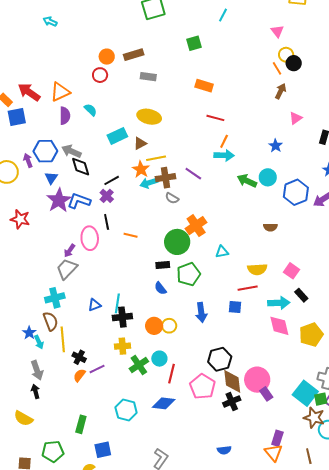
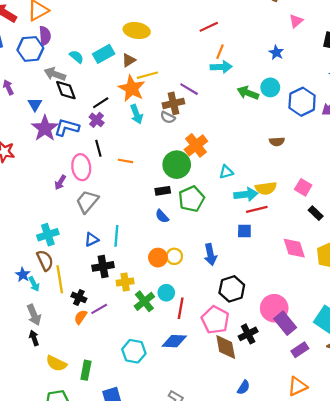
cyan semicircle: (90, 110) -> (77, 57), moved
red line: (215, 118) -> (209, 27), turned -36
blue hexagon: (45, 151) -> (30, 49), moved
orange star: (141, 169) -> (132, 88), size x1.4
brown cross: (166, 178) -> (173, 103), moved
cyan arrow: (149, 183) -> (136, 114), moved, turned -90
gray trapezoid: (67, 269) -> (87, 202), moved
cyan arrow: (279, 303) -> (246, 194), moved
blue arrow: (201, 312) -> (210, 255), moved
black cross: (122, 317) -> (103, 266), moved
brown diamond: (232, 381) -> (226, 347), moved
purple rectangle: (266, 394) -> (285, 323), size x1.5
yellow semicircle: (23, 418) -> (56, 363), moved
purple rectangle: (277, 438) -> (300, 350), moved, turned 42
blue semicircle: (224, 450) -> (244, 387), turned -48
orange triangle: (273, 453) -> (297, 386), turned 48

